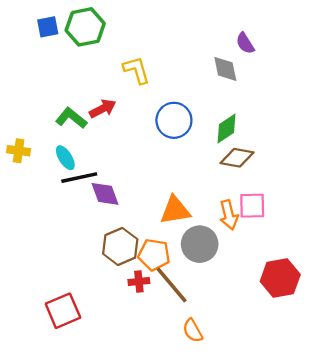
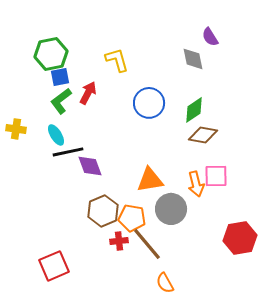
blue square: (48, 27) -> (60, 77), moved
green hexagon: (85, 27) -> (51, 54), moved
red arrow: (103, 109) -> (88, 93), turned -35
green L-shape: (71, 118) -> (61, 101), turned -76

